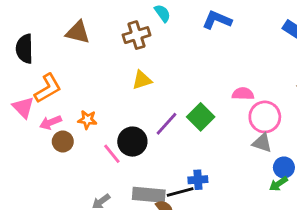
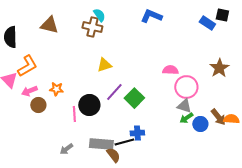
cyan semicircle: (162, 13) -> (99, 15), moved
brown cross: (136, 35) -> (92, 27), turned 30
yellow triangle: (142, 80) -> (104, 65), moved
green square: (201, 117) -> (134, 98), moved
pink line: (112, 154) -> (74, 114), turned 35
green arrow: (278, 184) -> (186, 118), moved

